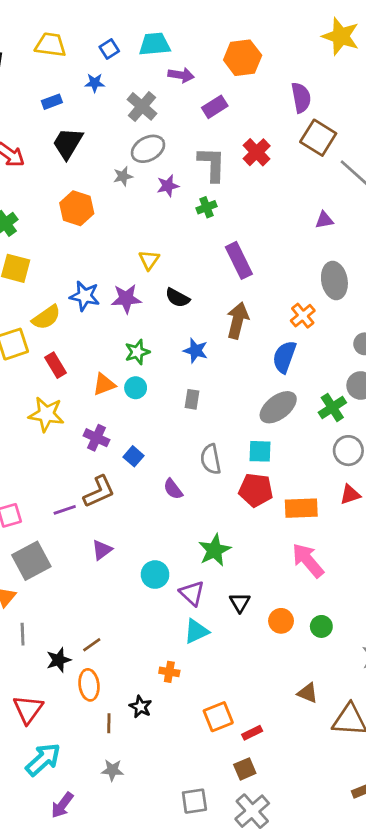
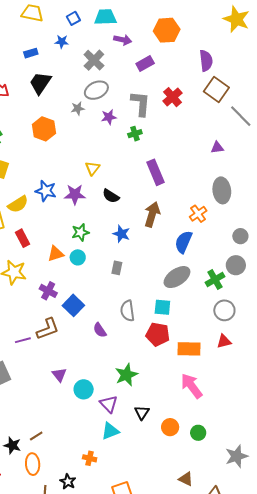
blue square: (134, 456) -> (73, 305), size x1.5
purple triangle: (102, 550) -> (59, 375), moved, turned -35
black star: (59, 660) -> (12, 445), turned 30

